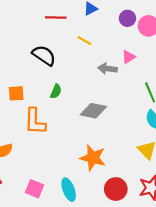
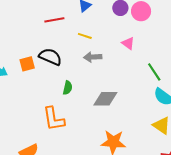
pink triangle: (129, 57) -> (128, 43), turned -40
gray arrow: (108, 69) -> (93, 57), moved
orange square: (16, 93) -> (27, 64), moved

